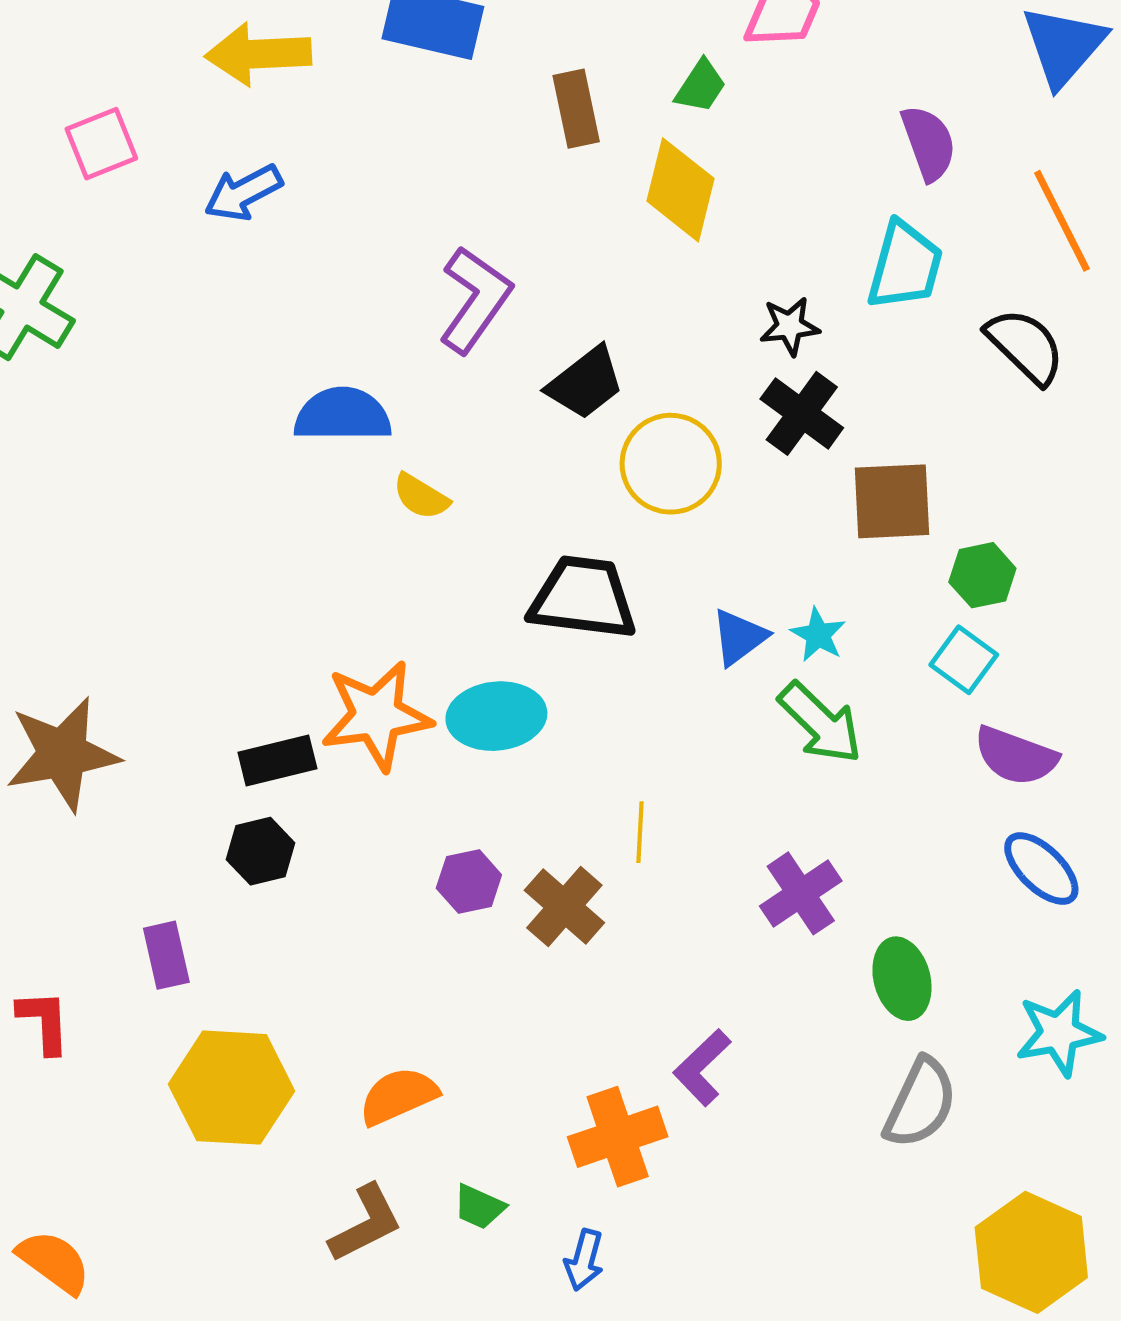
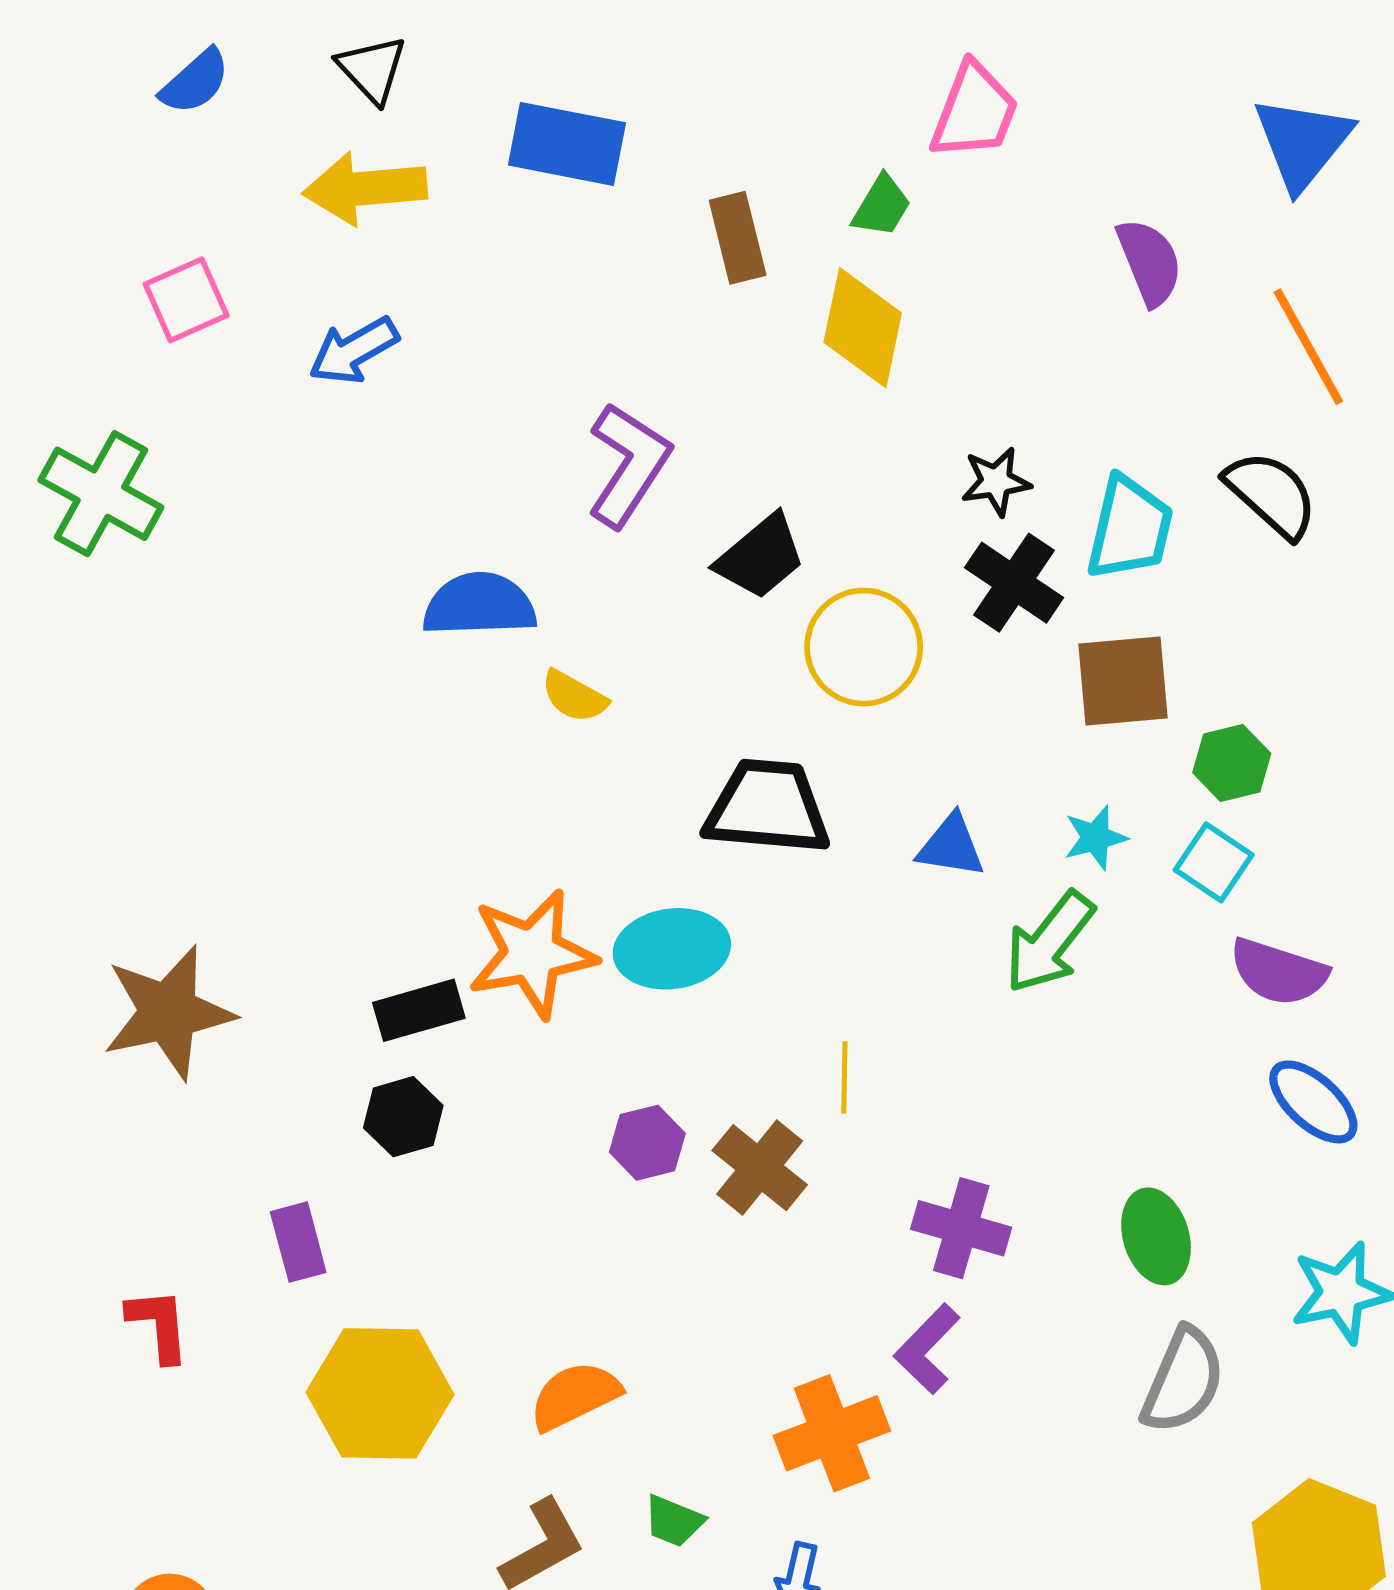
cyan trapezoid: (905, 266) -> (1130, 528), moved
cyan star: (818, 635) -> (1095, 838), moved, turned 30
blue triangle: (739, 637) -> (951, 846), turned 48
green arrow: (820, 723) -> (1049, 942), turned 86
purple cross: (801, 893) -> (961, 1228), moved, turned -38

